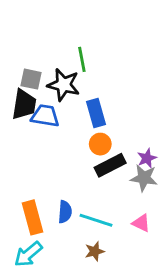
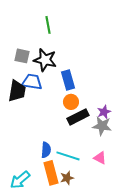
green line: (82, 59) -> (48, 25), moved
black trapezoid: (24, 104) -> (17, 91), moved
orange rectangle: (32, 217) -> (51, 173), moved

